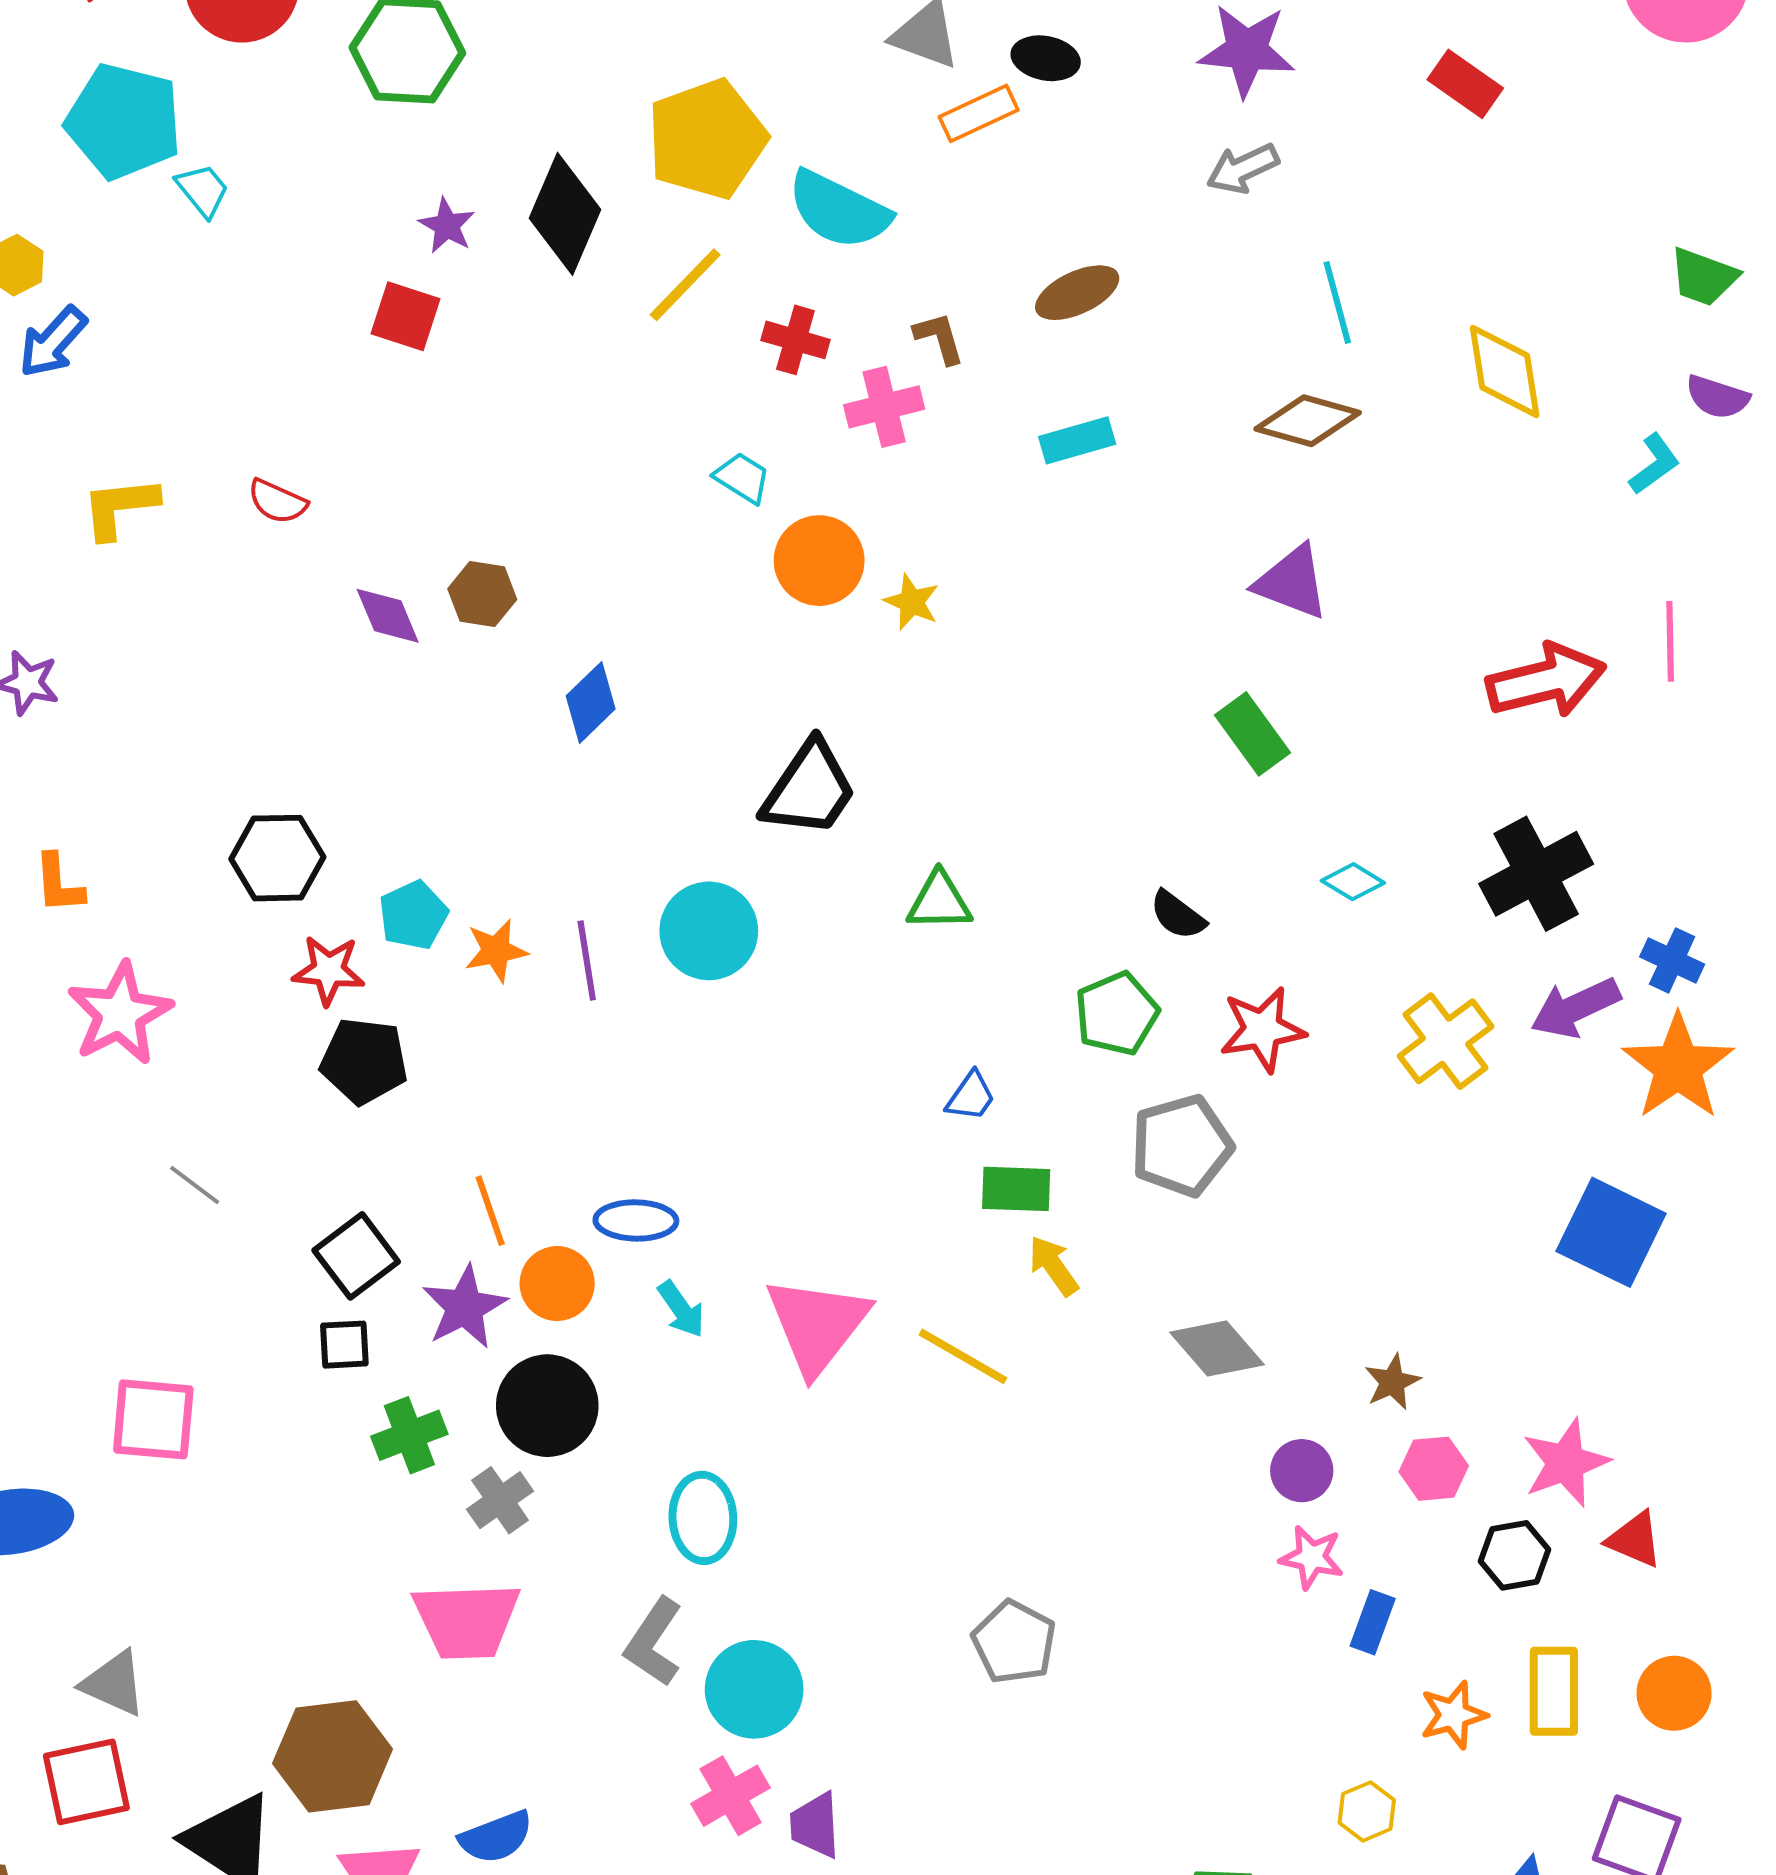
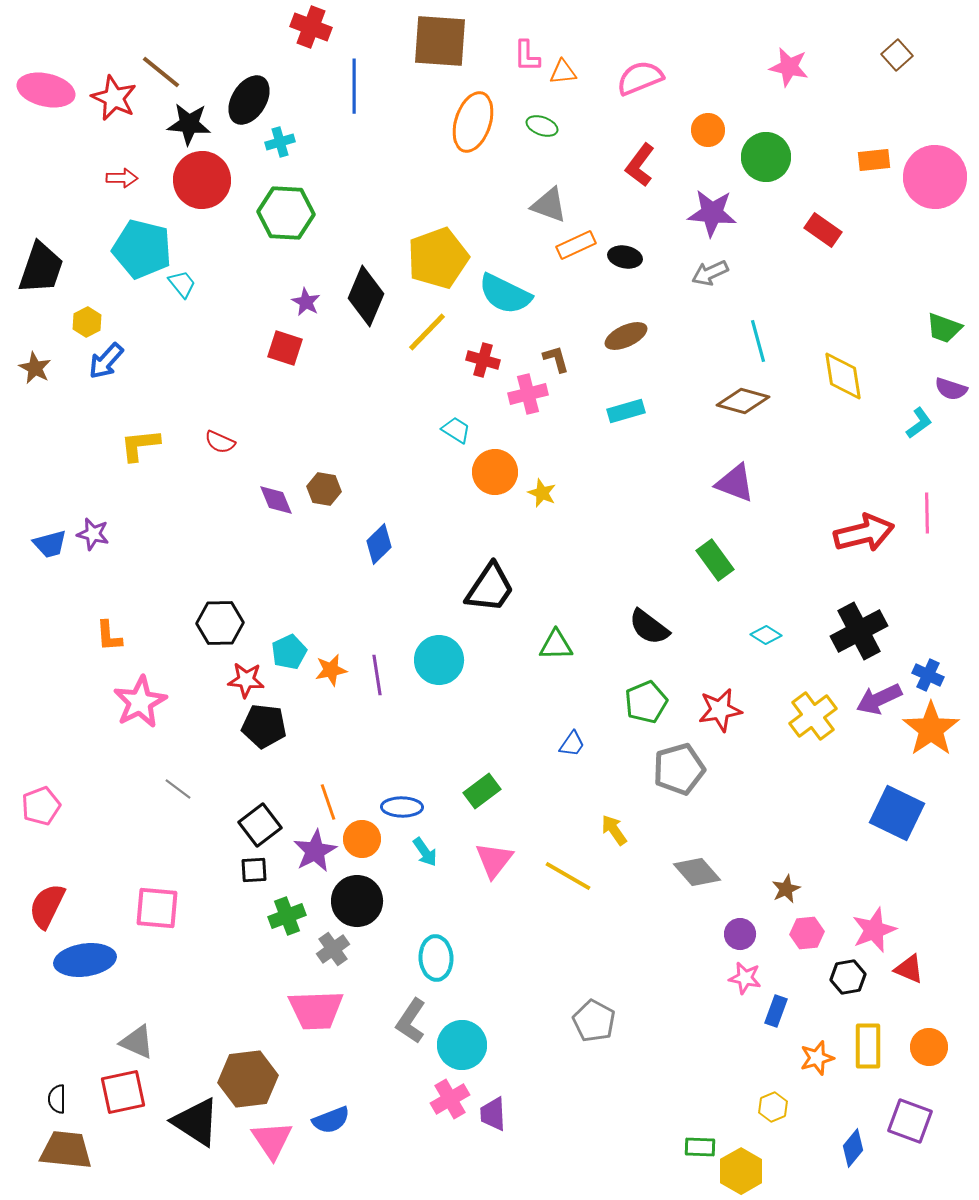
black ellipse: (1046, 58) -> (625, 257), moved
black semicircle: (1178, 915) -> (649, 627), moved, size x1.4
green rectangle: (1016, 1189) -> (482, 791), moved, turned -39
pink triangle: (817, 1325) -> (494, 860), size x0.7

